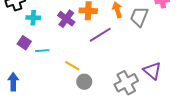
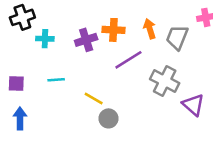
purple cross: (66, 19) -> (86, 40), turned 36
purple square: (24, 43) -> (16, 84), moved, turned -32
gray cross: (126, 83) -> (165, 81), moved, turned -35

